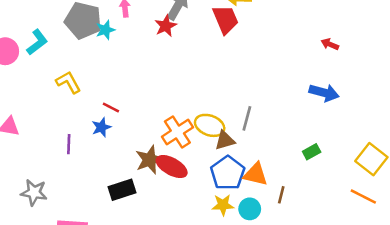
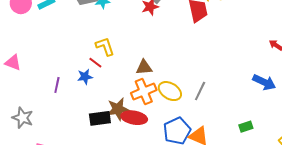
yellow L-shape: (68, 82) -> (105, 46), moved
brown triangle: (225, 140) -> (144, 67), moved
red ellipse: (172, 167) -> (134, 118), turned -30
black rectangle: (122, 190) -> (100, 118), moved

